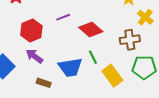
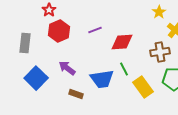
red diamond: (91, 29) -> (122, 42), turned -45
red hexagon: (31, 30) -> (59, 31), moved

